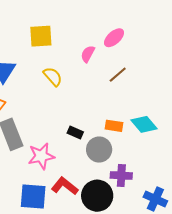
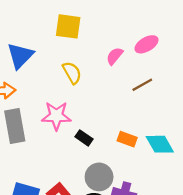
gray circle: (99, 150) -> (99, 177), moved
pink star: (41, 156) -> (56, 116), moved

